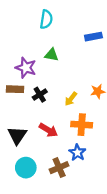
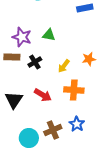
green triangle: (52, 55) -> (49, 35), moved
blue star: (77, 153) -> (77, 124), moved
cyan circle: (26, 168) -> (29, 138), moved

